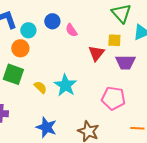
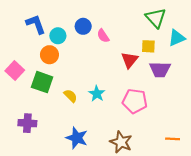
cyan star: (65, 85) -> (97, 94), size x0.7
pink pentagon: (113, 98) -> (135, 101), moved

